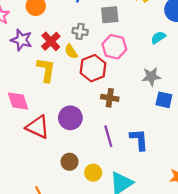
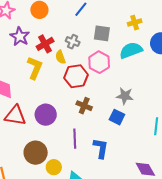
cyan semicircle: (158, 38) -> (131, 50), moved, size x1.6
blue square: (164, 100) -> (117, 117), moved
red triangle: (38, 127) -> (15, 116), turned -30
brown circle: (70, 162) -> (36, 153), size x1.5

